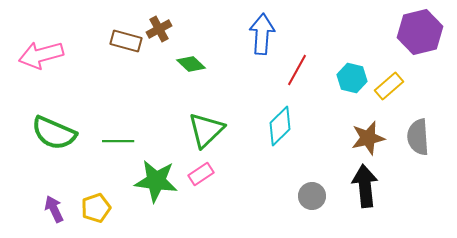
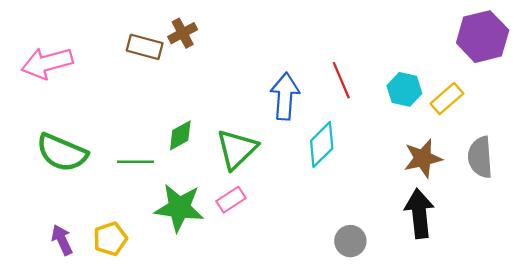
blue arrow: (262, 34) -> (285, 96), moved
green diamond: (191, 64) -> (180, 135), moved, turned -72
red line: (297, 70) -> (341, 80), turned -52
gray circle: (312, 196) -> (350, 241), moved

